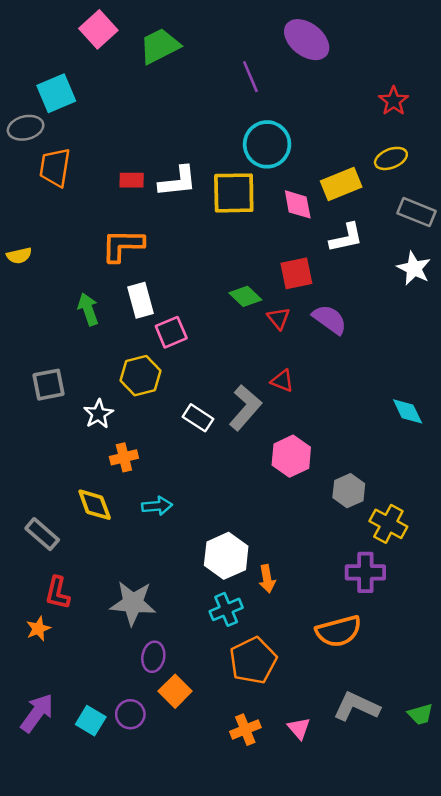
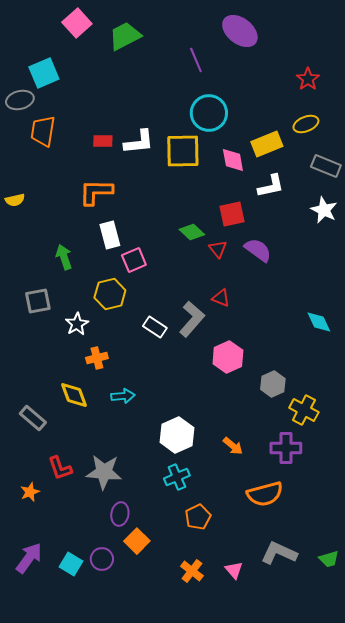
green arrow: (88, 309) -> (64, 257), moved
orange arrow: (267, 579) -> (233, 446), moved, turned -40
red L-shape: (57, 593) -> (60, 468), moved, turned -32
orange pentagon: (253, 661) -> (198, 517), size x0.7
orange cross: (245, 730) -> (192, 571), turned -30

